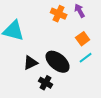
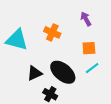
orange cross: (59, 14) -> (52, 32), moved
orange square: (83, 39) -> (89, 48), turned 32

